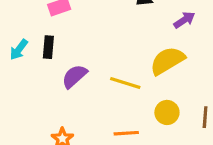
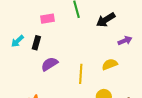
yellow semicircle: (167, 61) -> (110, 64), size x0.7
yellow line: (125, 83) -> (81, 74), turned 66

